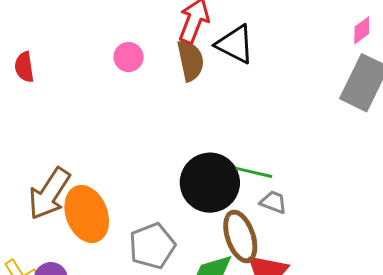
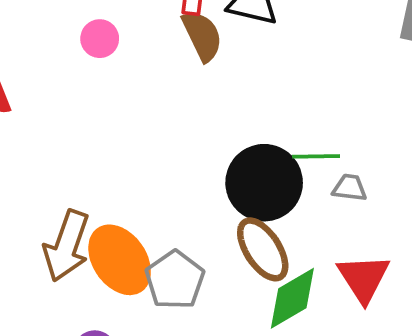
pink circle: (129, 57) -> (100, 39), moved
brown ellipse: (240, 236) -> (263, 249), moved
gray pentagon: (152, 246) -> (175, 280), moved

